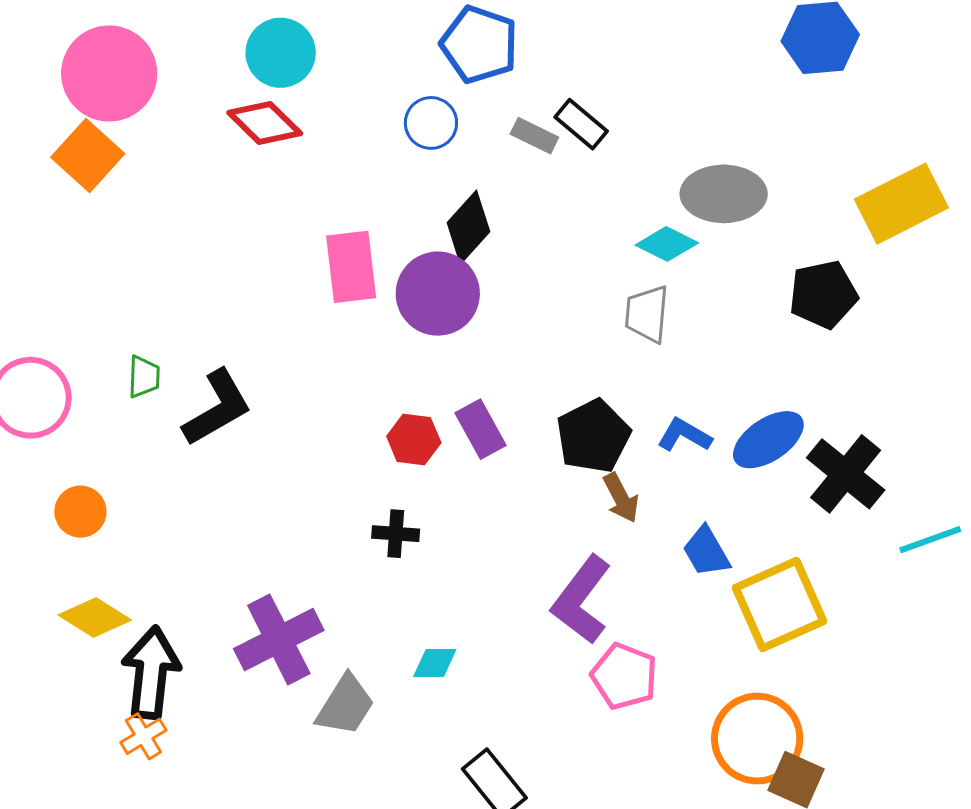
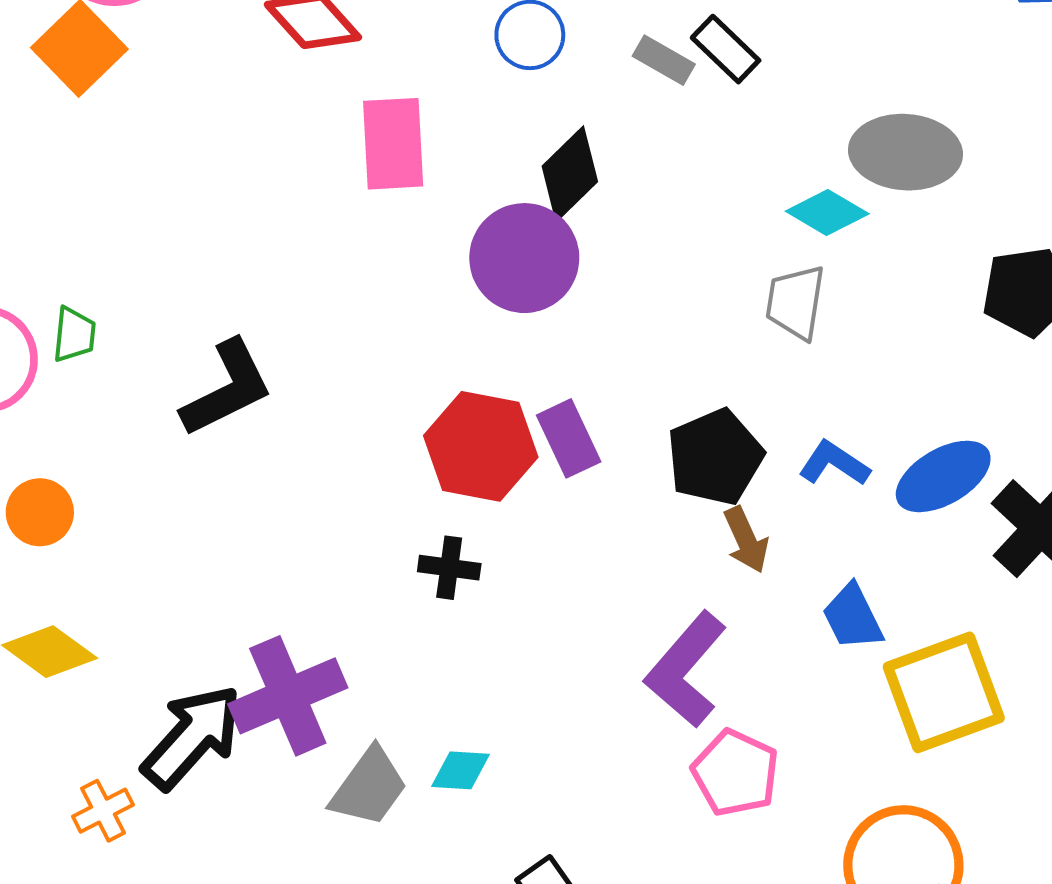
pink rectangle: (351, 267) -> (393, 144), moved
green trapezoid: (144, 377) -> (74, 335), moved
red hexagon: (414, 440) -> (481, 446), size x1.6
cyan diamond: (435, 663) -> (461, 770), moved
black arrow: (151, 673) -> (192, 737), moved, turned 32

